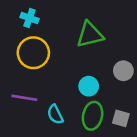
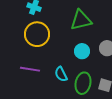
cyan circle: (89, 86) -> (82, 51), moved
cyan semicircle: (55, 114) -> (61, 74), moved

